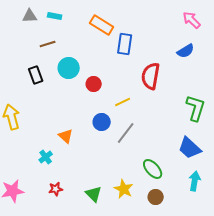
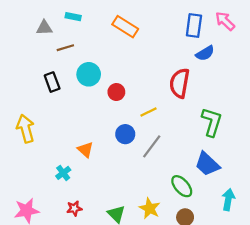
gray triangle: (30, 16) -> (44, 28), moved
blue rectangle: (125, 44) -> (194, 26), moved
blue semicircle: (186, 51) -> (205, 53), moved
green L-shape: (196, 108) -> (212, 122), moved
blue trapezoid: (190, 148) -> (207, 164), moved

